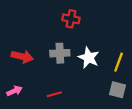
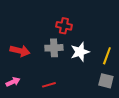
red cross: (71, 19) -> (64, 26), moved
white star: (89, 58) -> (80, 52), turned 30

